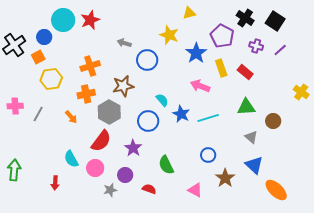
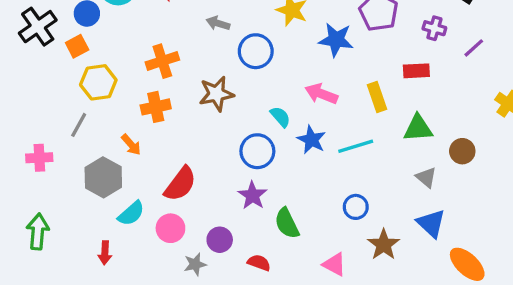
purple line: (280, 50) -> (474, 48), moved
blue star: (196, 53) -> (336, 40), turned -30
yellow rectangle: (221, 68) -> (377, 97), moved
red rectangle: (245, 72) -> (416, 71), turned -42
pink arrow: (200, 86) -> (321, 94), moved
pink cross: (15, 106) -> (39, 158), moved
gray hexagon: (109, 112) -> (103, 177), moved
gray line: (38, 114) -> (79, 125), moved
purple star: (133, 148) -> (252, 195), moved
cyan semicircle: (71, 159) -> (131, 213), turned -102

